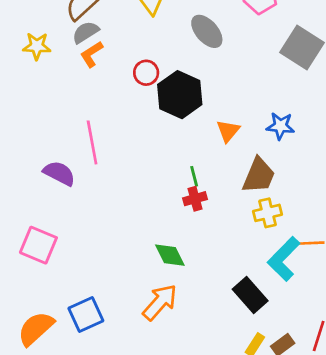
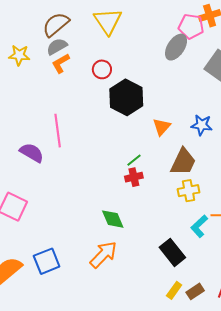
gray ellipse: (207, 31) -> (176, 47), moved, turned 72
red circle: (146, 73) -> (102, 69), moved
green line: (194, 176) -> (134, 160), turned 63
cyan L-shape: (284, 259) -> (199, 226), size x0.7

